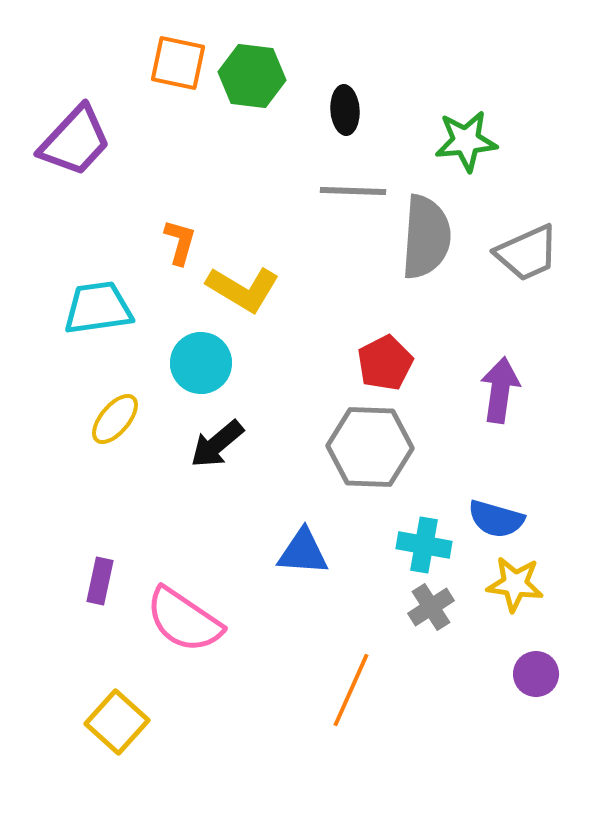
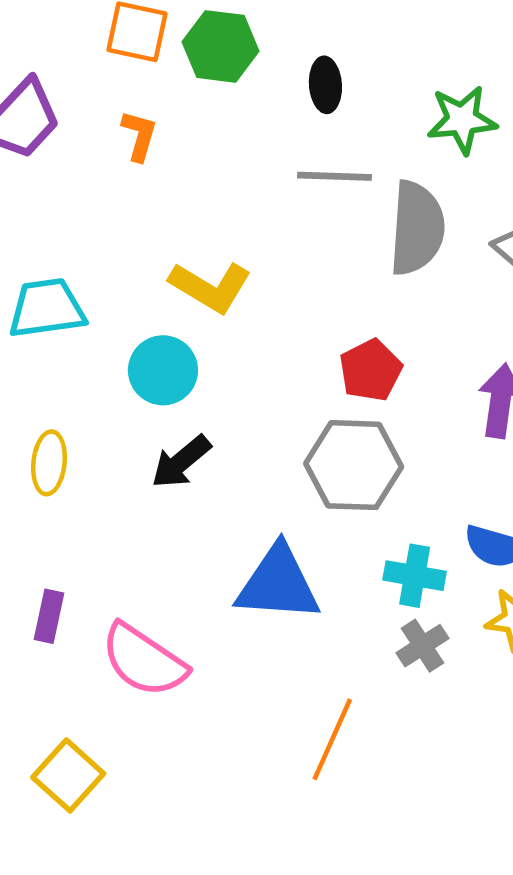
orange L-shape: (180, 242) -> (139, 136), moved
yellow ellipse: (115, 419) -> (49, 463), moved, turned -34
blue triangle: (303, 552) -> (278, 584), size x1.5

